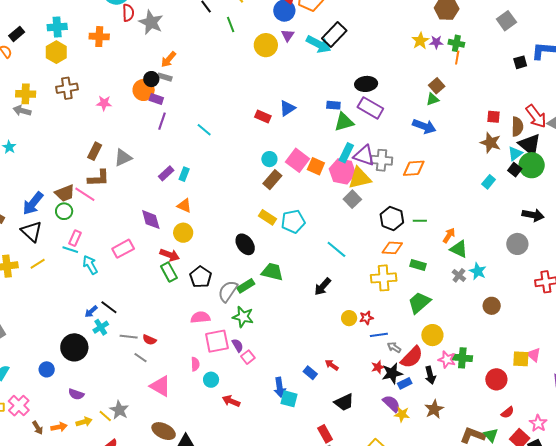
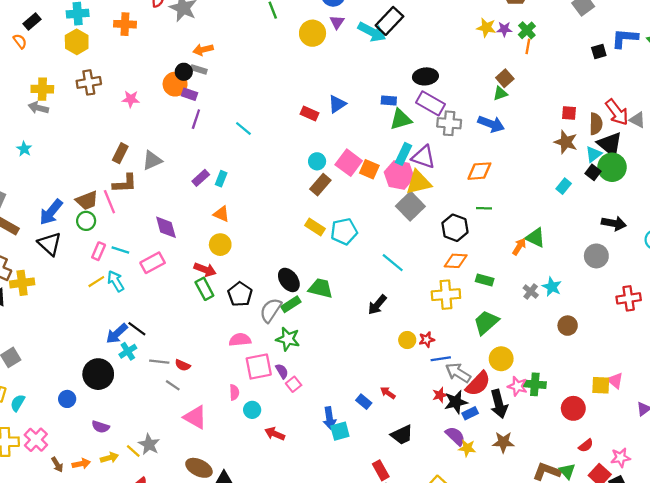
yellow star: (420, 41) -> (486, 28), turned -30
green cross: (456, 43) -> (527, 30), turned 35
orange arrow: (169, 59) -> (203, 50), turned 36
gray cross: (382, 160) -> (449, 123), moved
pink line: (85, 194) -> (109, 202), turned 35
gray square: (352, 199) -> (410, 206), size x1.4
purple diamond: (151, 220) -> (166, 227), moved
green line: (420, 221) -> (484, 208), moved
black ellipse: (245, 244) -> (289, 280), moved
green triangle: (459, 249) -> (535, 238), moved
cyan line: (70, 250) -> (120, 250), moved
yellow line: (38, 264) -> (96, 282), moved
blue arrow: (91, 312) -> (117, 334), size x1.5
gray arrow: (394, 347) -> (458, 373), size x1.6
black arrow: (430, 375) -> (499, 404), size x1.4
cyan square: (289, 399) -> (340, 431), turned -30
brown star: (434, 409) -> (503, 442), turned 30
pink star: (538, 423) -> (620, 458), turned 30

